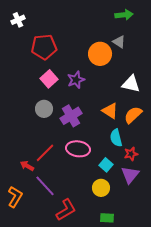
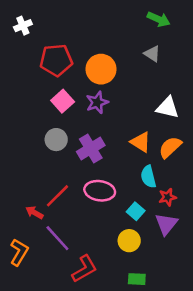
green arrow: (124, 15) -> (159, 19), turned 30
orange circle: (100, 54) -> (101, 69), moved

